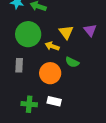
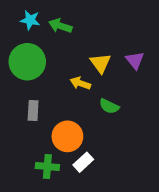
green circle: (28, 34) -> (27, 62), moved
orange circle: (50, 73) -> (67, 136), moved
white rectangle: (54, 101) -> (83, 162), turned -56

